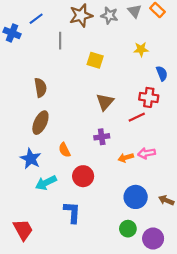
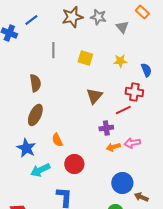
gray triangle: (134, 11) -> (122, 27), moved
gray line: (60, 41) -> (53, 50), moved
yellow star: (141, 49) -> (120, 61), moved
purple cross: (102, 137) -> (106, 128), moved
brown arrow: (166, 200) -> (141, 197), moved

